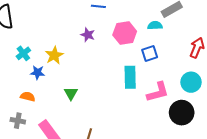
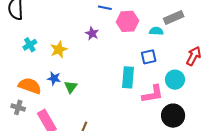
pink hexagon: (125, 33) -> (127, 21), moved
blue star: (38, 72) -> (54, 78), moved
cyan circle: (191, 82) -> (175, 80), moved
orange semicircle: (28, 97) -> (30, 86), size x1.6

